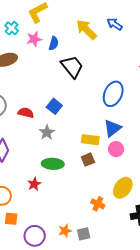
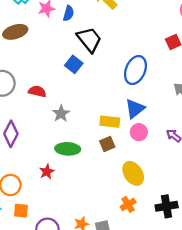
blue square: (54, 106) -> (74, 64), moved
yellow ellipse: (123, 188) -> (133, 173), moved, turned -70
orange cross: (98, 204) -> (128, 204), moved, turned 32

